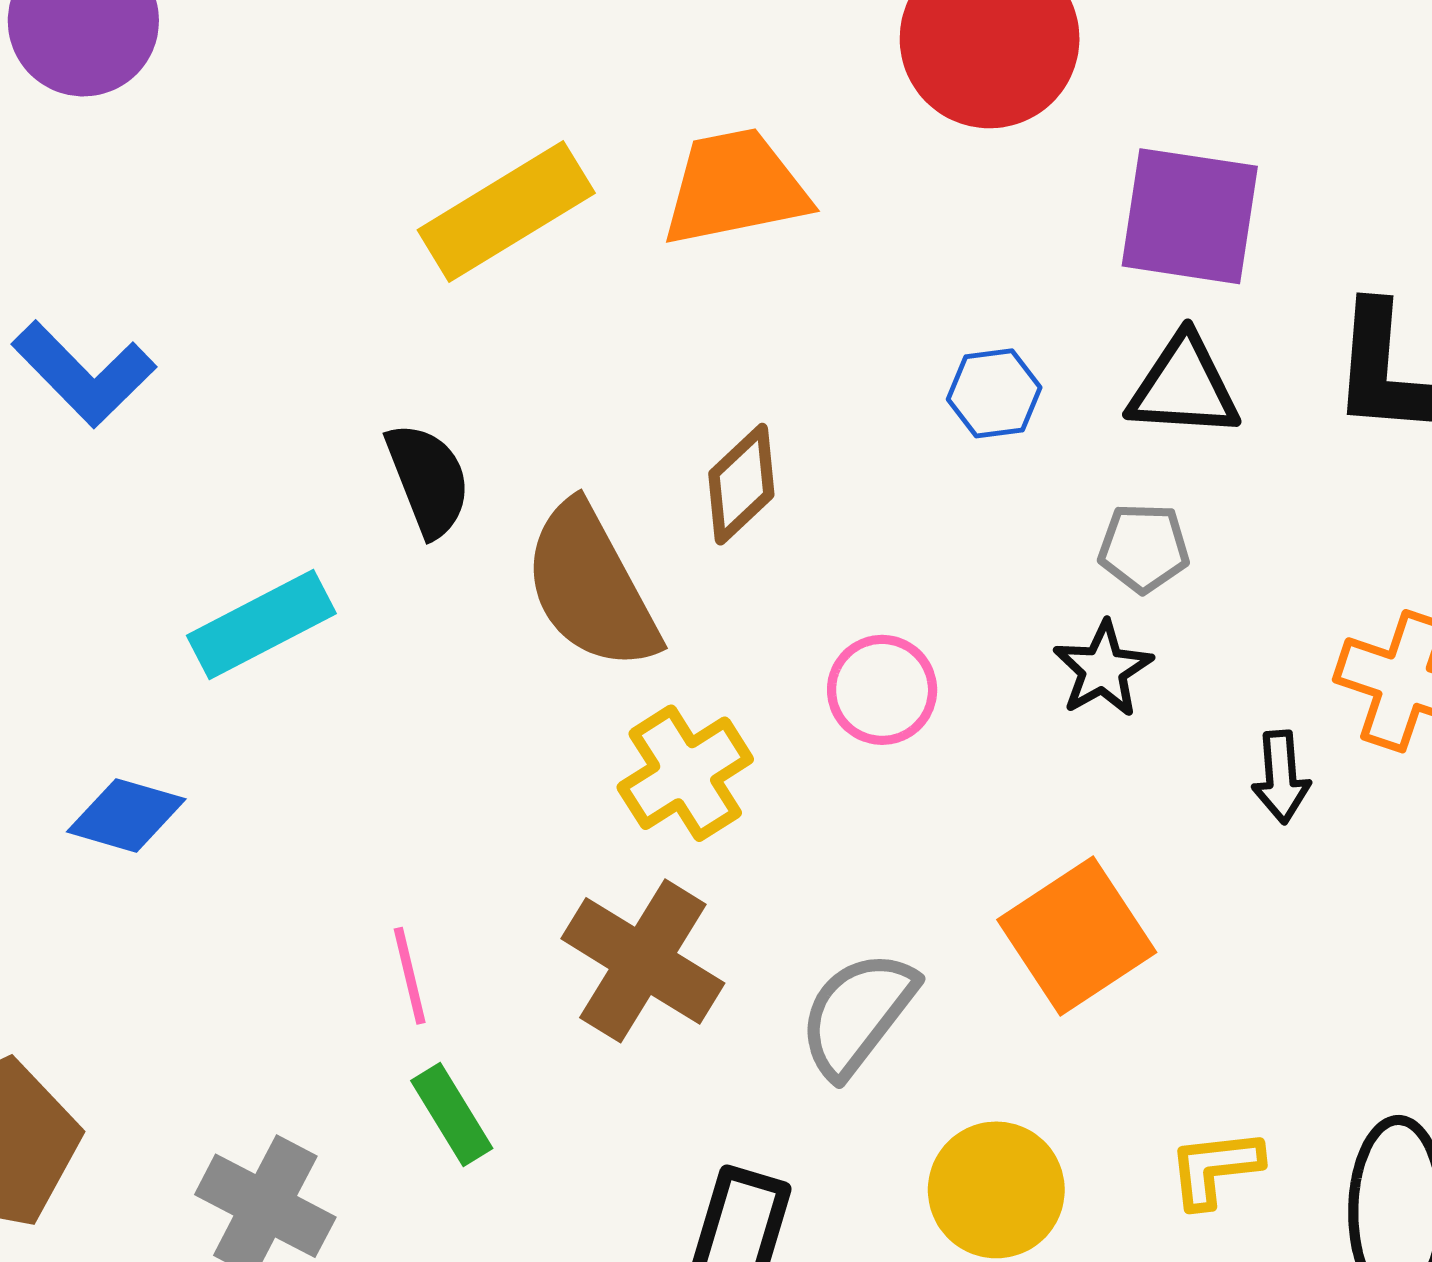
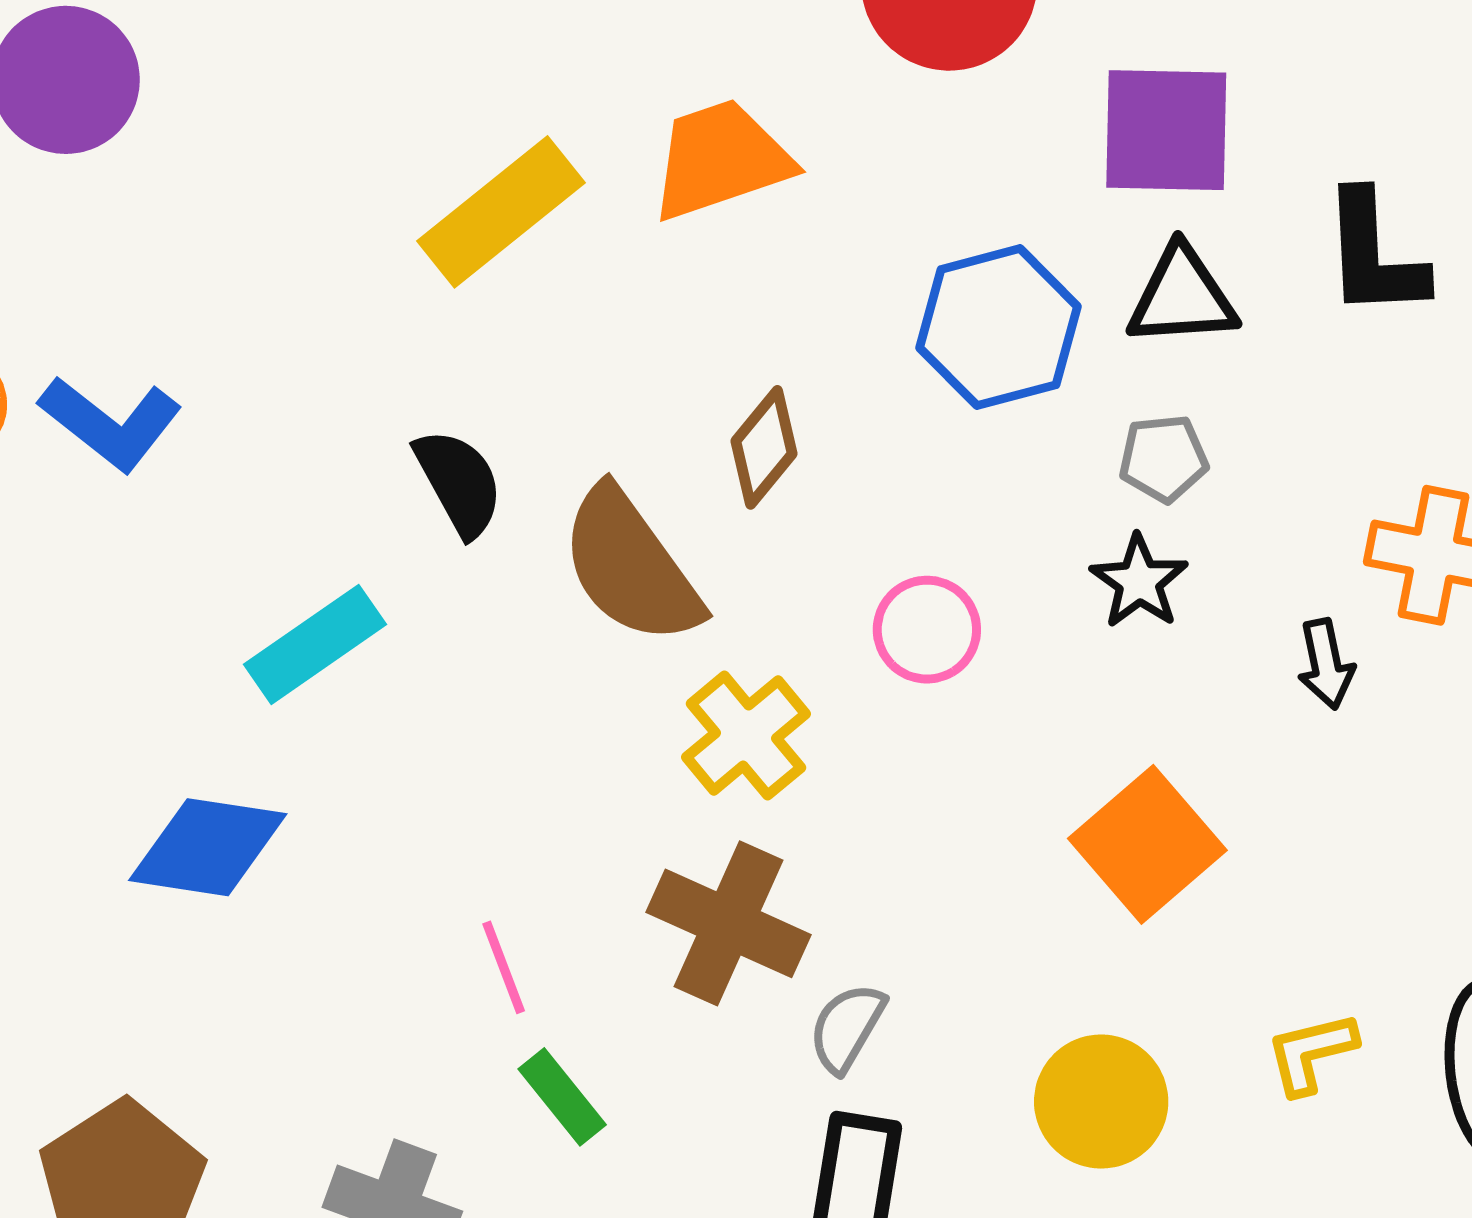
blue hexagon: (994, 393) -> (998, 327), size x1.8
blue diamond: (126, 815) -> (208, 847), size x1.4
gray semicircle: (857, 1014) -> (847, 1028), moved, size x0.7

